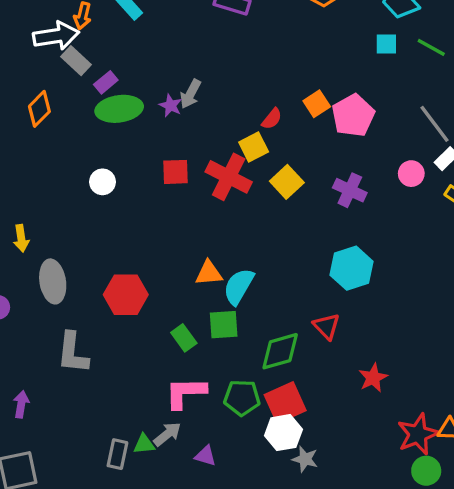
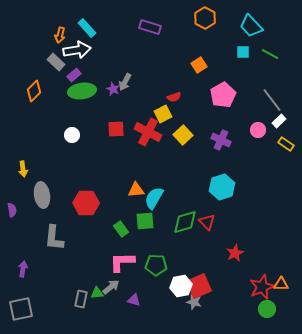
white arrow: (56, 36) -> (77, 50), moved
orange square: (317, 104) -> (199, 65), moved
red semicircle: (272, 119) -> (174, 97), turned 32
green diamond: (280, 351) -> (185, 222), moved
red square: (285, 403) -> (199, 286), moved

